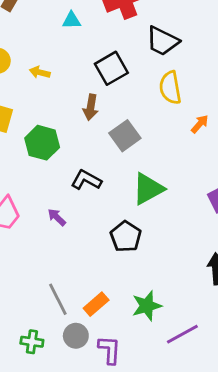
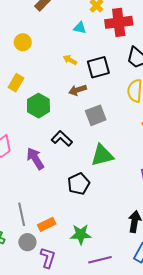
yellow arrow: (40, 72) -> (70, 60), moved
brown arrow: (91, 107) -> (78, 90), turned 48
purple arrow: (57, 217) -> (35, 159), size x1.6

